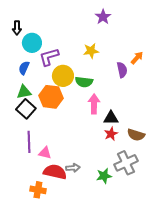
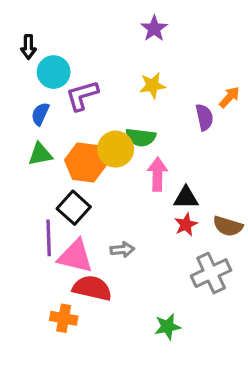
purple star: (103, 17) -> (154, 28), moved
yellow circle: (63, 76) -> (116, 149), moved
black square: (26, 109) -> (74, 208), moved
pink triangle: (45, 153) -> (75, 256), size x1.6
gray arrow: (73, 168) -> (122, 250), moved
green star: (104, 176) -> (168, 327), moved

